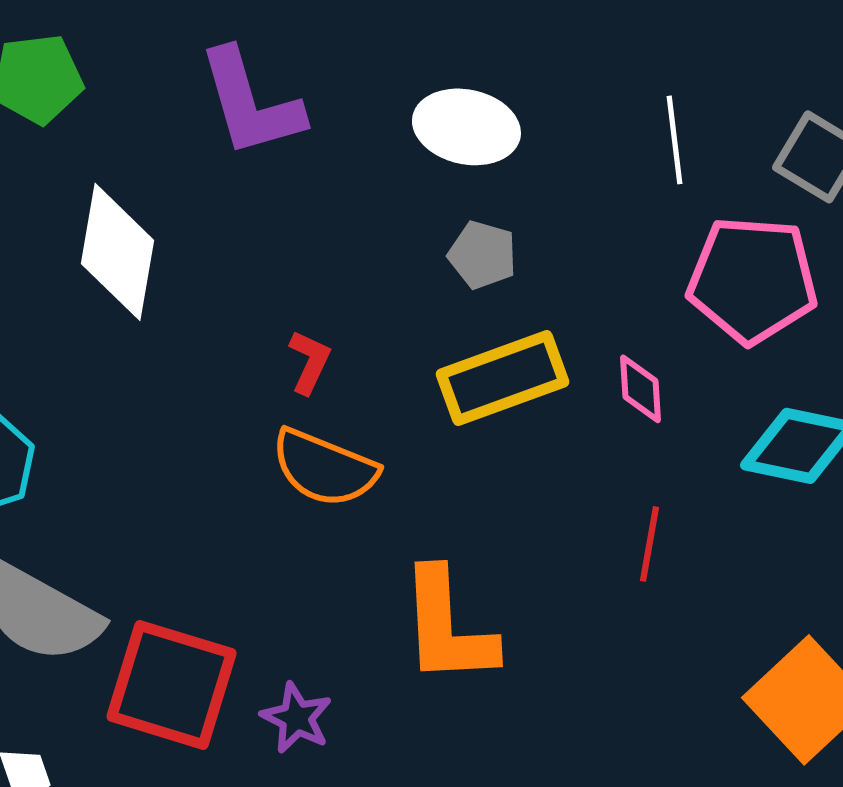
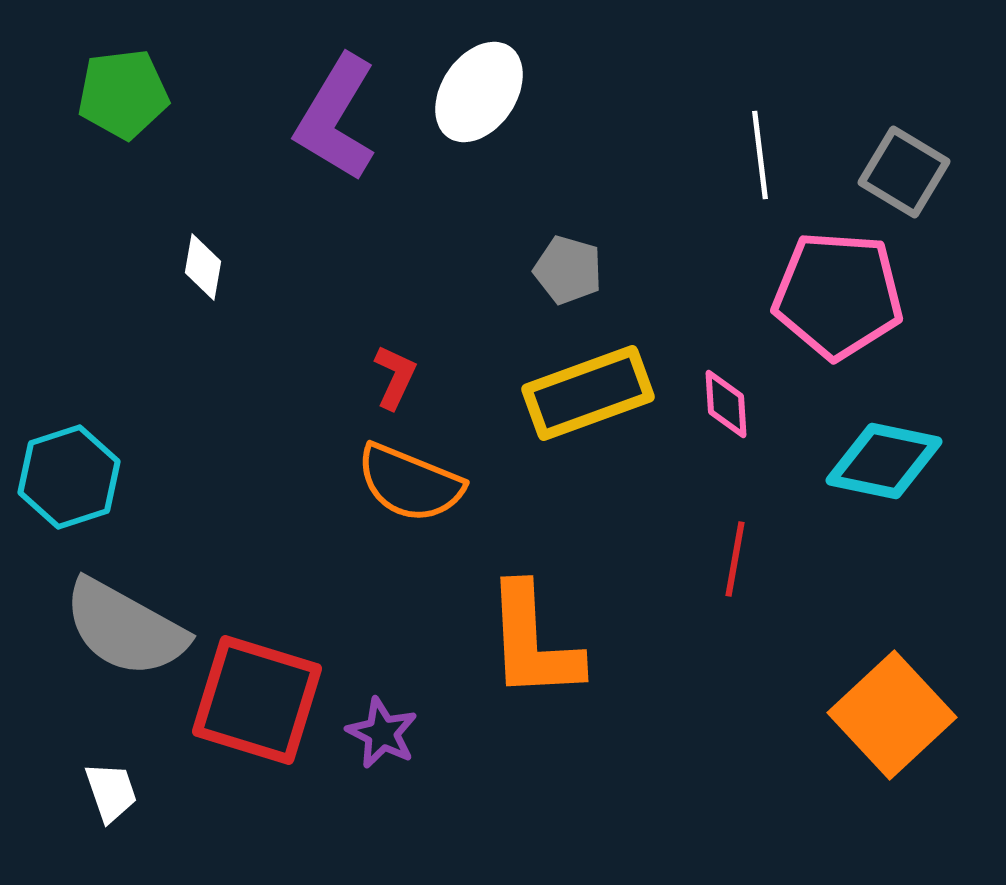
purple L-shape: (250, 103) -> (336, 118), turned 47
white ellipse: (466, 127) -> (479, 92), moved, turned -68
white diamond: (117, 252) -> (203, 267), size x0.5

